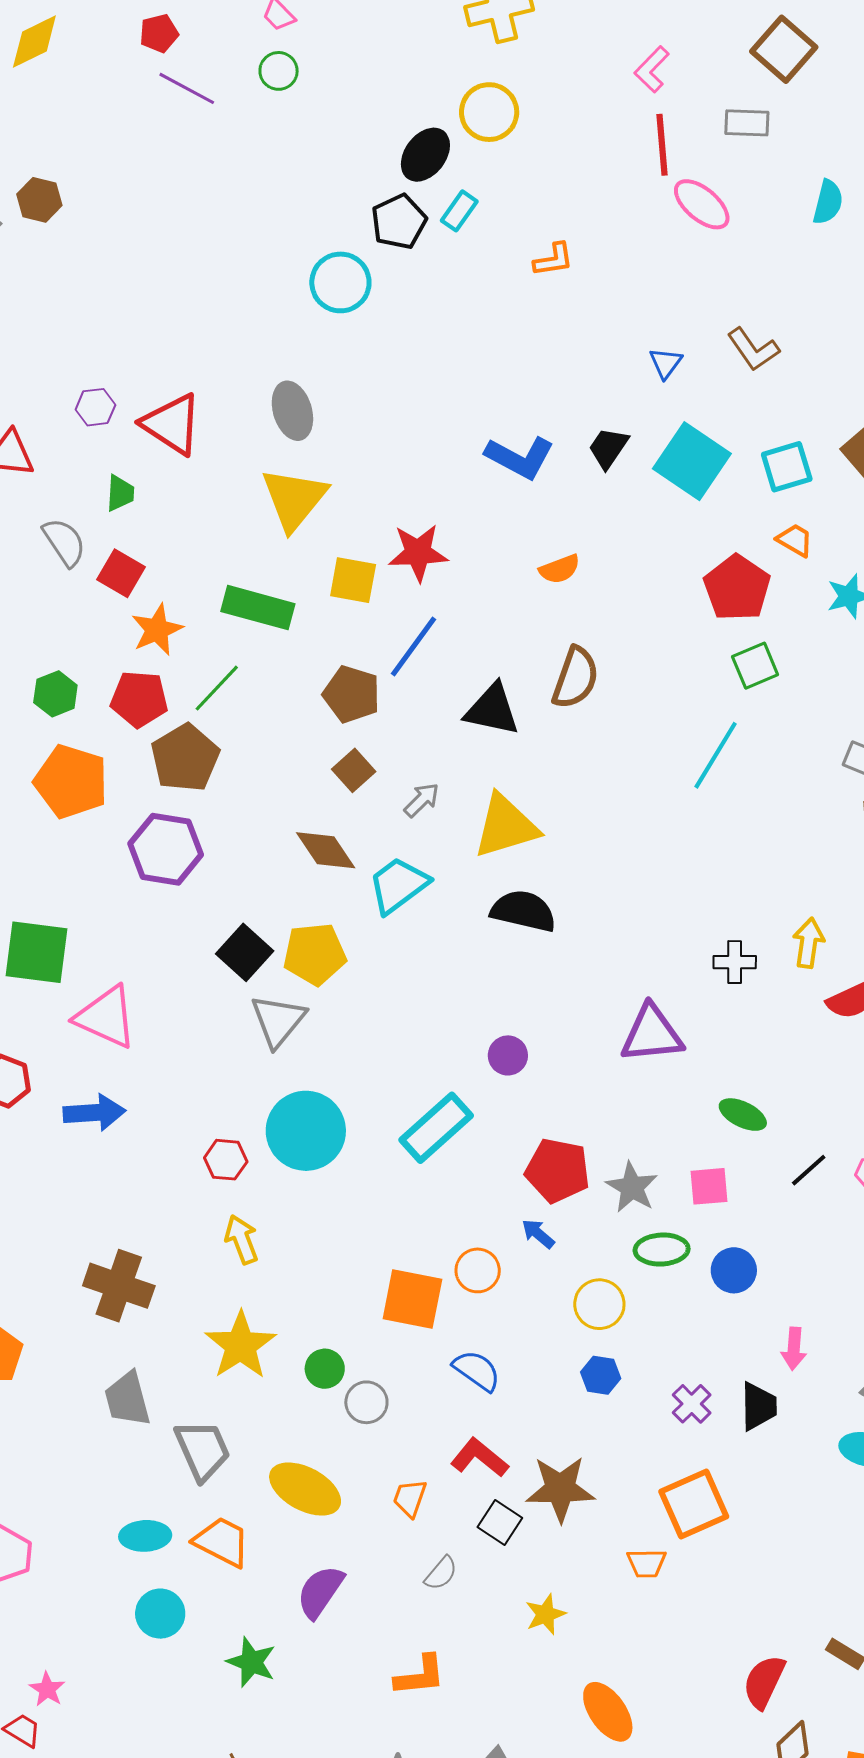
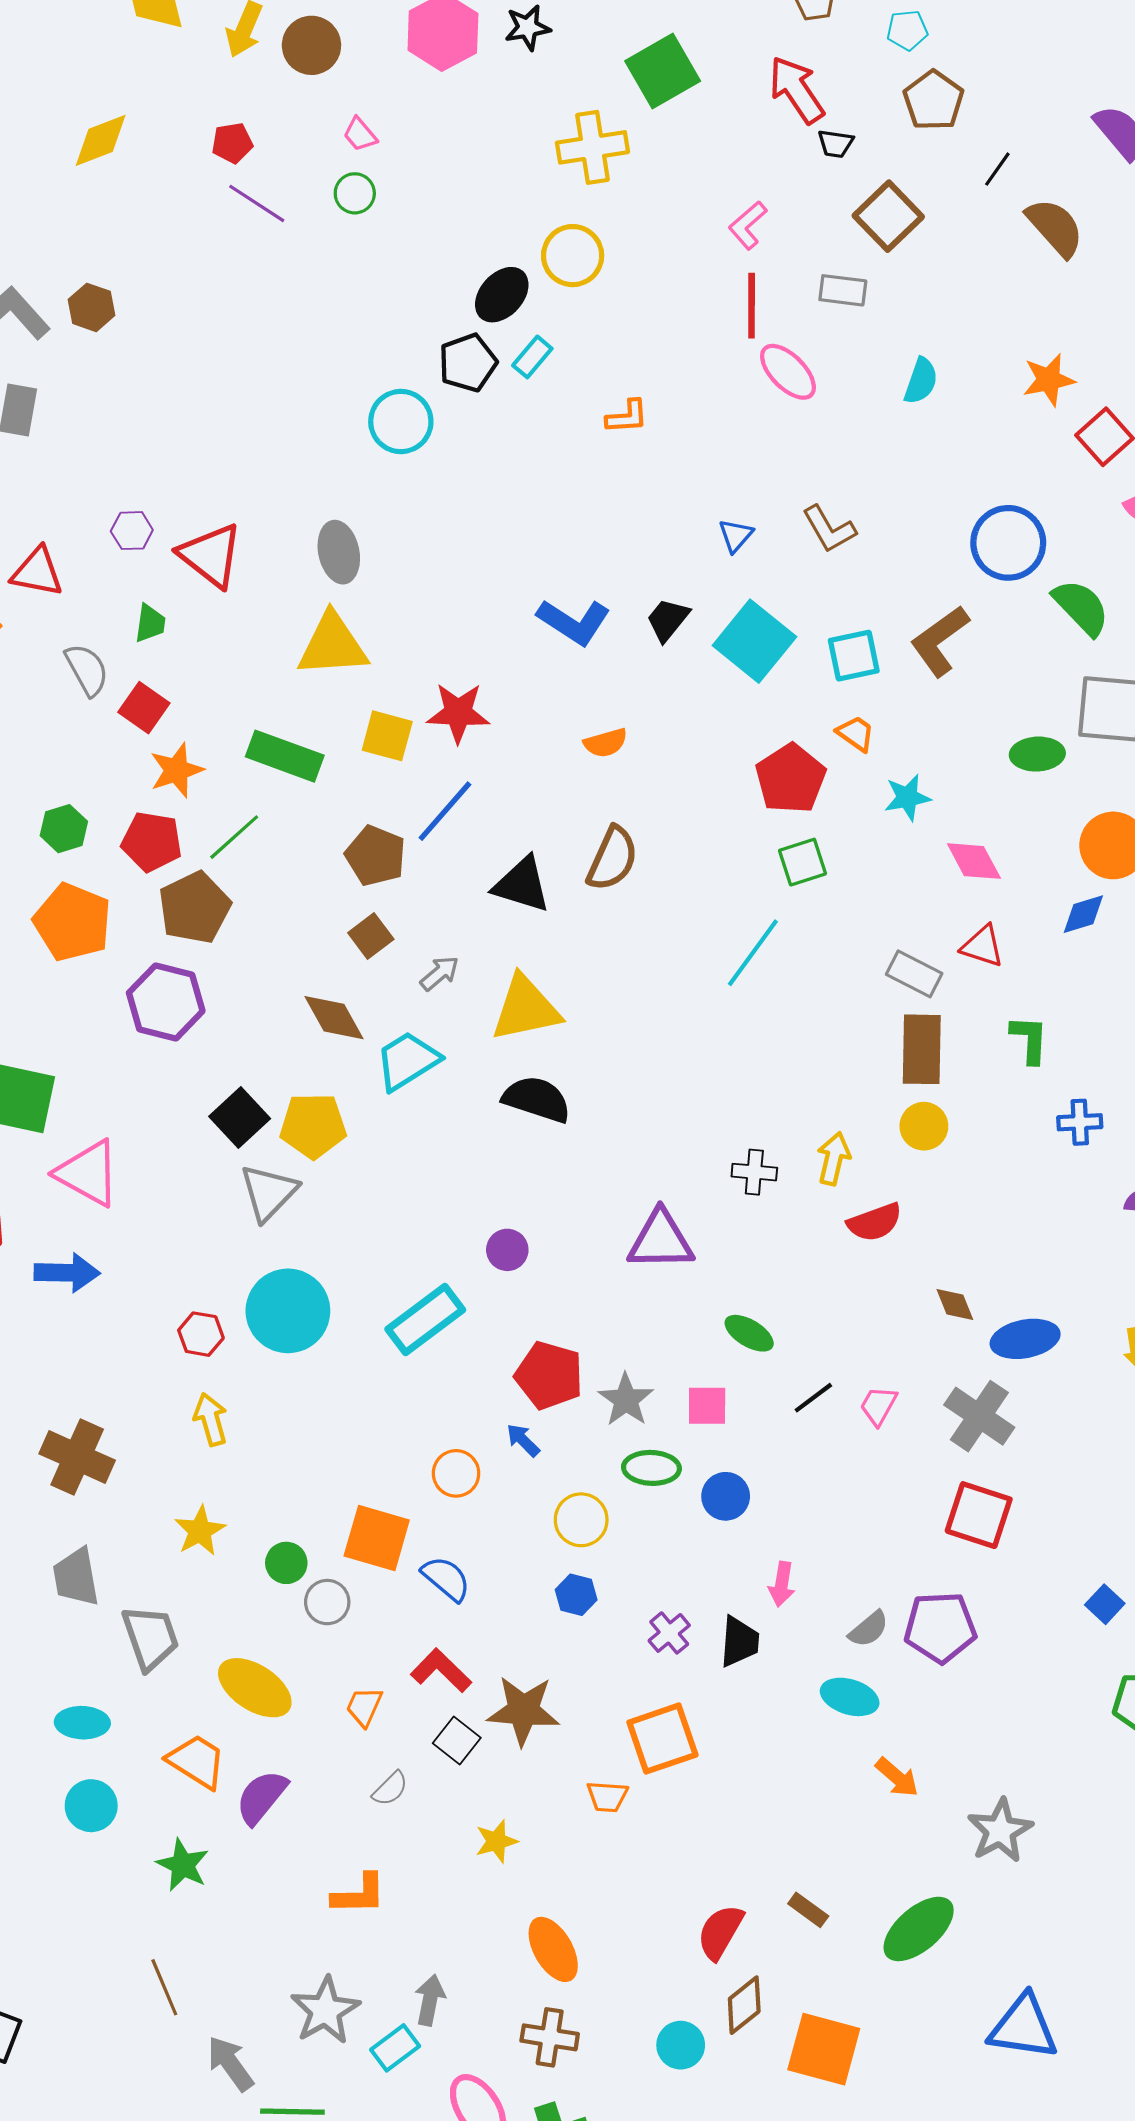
yellow triangle: (294, 499) -> (333, 645), turned 42
orange square: (412, 1299) -> (377, 1538), moved
yellow star: (241, 1345) -> (200, 1531), size x0.7
orange trapezoid: (222, 1542) -> (197, 1761), moved

